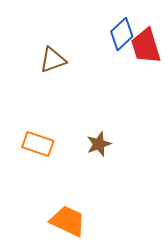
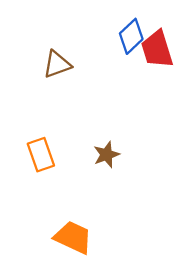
orange rectangle: (38, 144) -> (41, 155), turned 52

